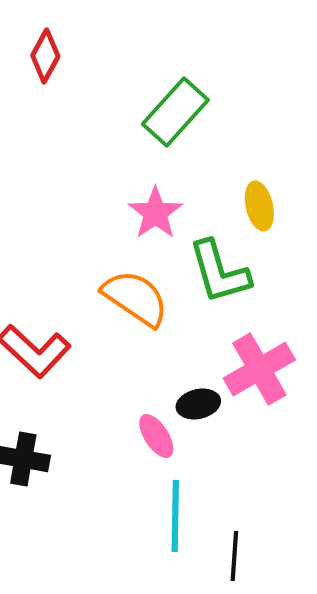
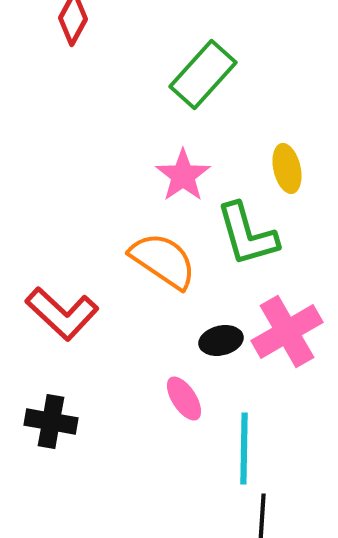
black ellipse: (198, 404) -> (221, 340), moved
cyan line: (175, 516) -> (244, 448), moved

